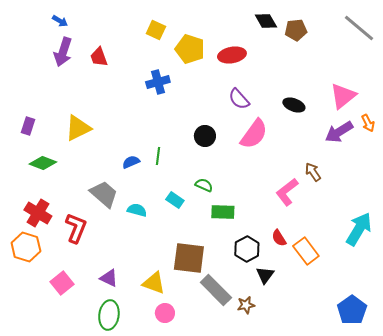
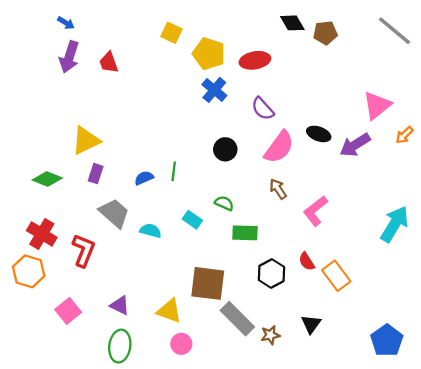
blue cross: (158, 82) -> (214, 90), moved, turned -35
black ellipse: (294, 105) -> (319, 134), moved
orange arrow: (368, 123) -> (404, 135), turned 72
purple rectangle: (28, 126) -> (96, 174), moved
purple arrow: (339, 132) -> (355, 145), moved
brown arrow: (313, 172) -> (278, 189), moved
cyan arrow: (359, 229) -> (395, 224), moved
black triangle: (265, 275) -> (311, 324), moved

